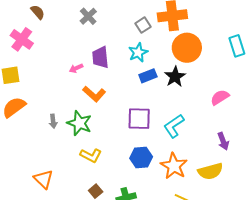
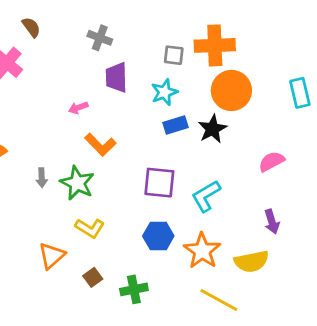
gray cross: (88, 16) -> (100, 38), turned -30
gray square: (143, 25) -> (174, 55), turned 35
purple trapezoid: (100, 57) -> (116, 77), moved
orange triangle: (44, 179) -> (52, 256), moved, turned 30

